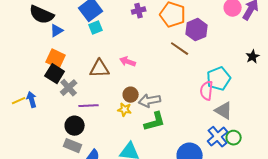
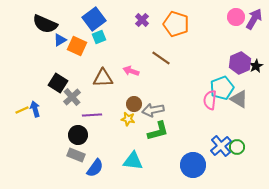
purple cross: (139, 11) -> (142, 20), turned -32
purple hexagon: (197, 30) -> (240, 63), moved
brown line: (180, 49) -> (161, 58), moved
orange square: (56, 59) -> (77, 46), moved
gray triangle: (224, 111) -> (239, 99), moved

